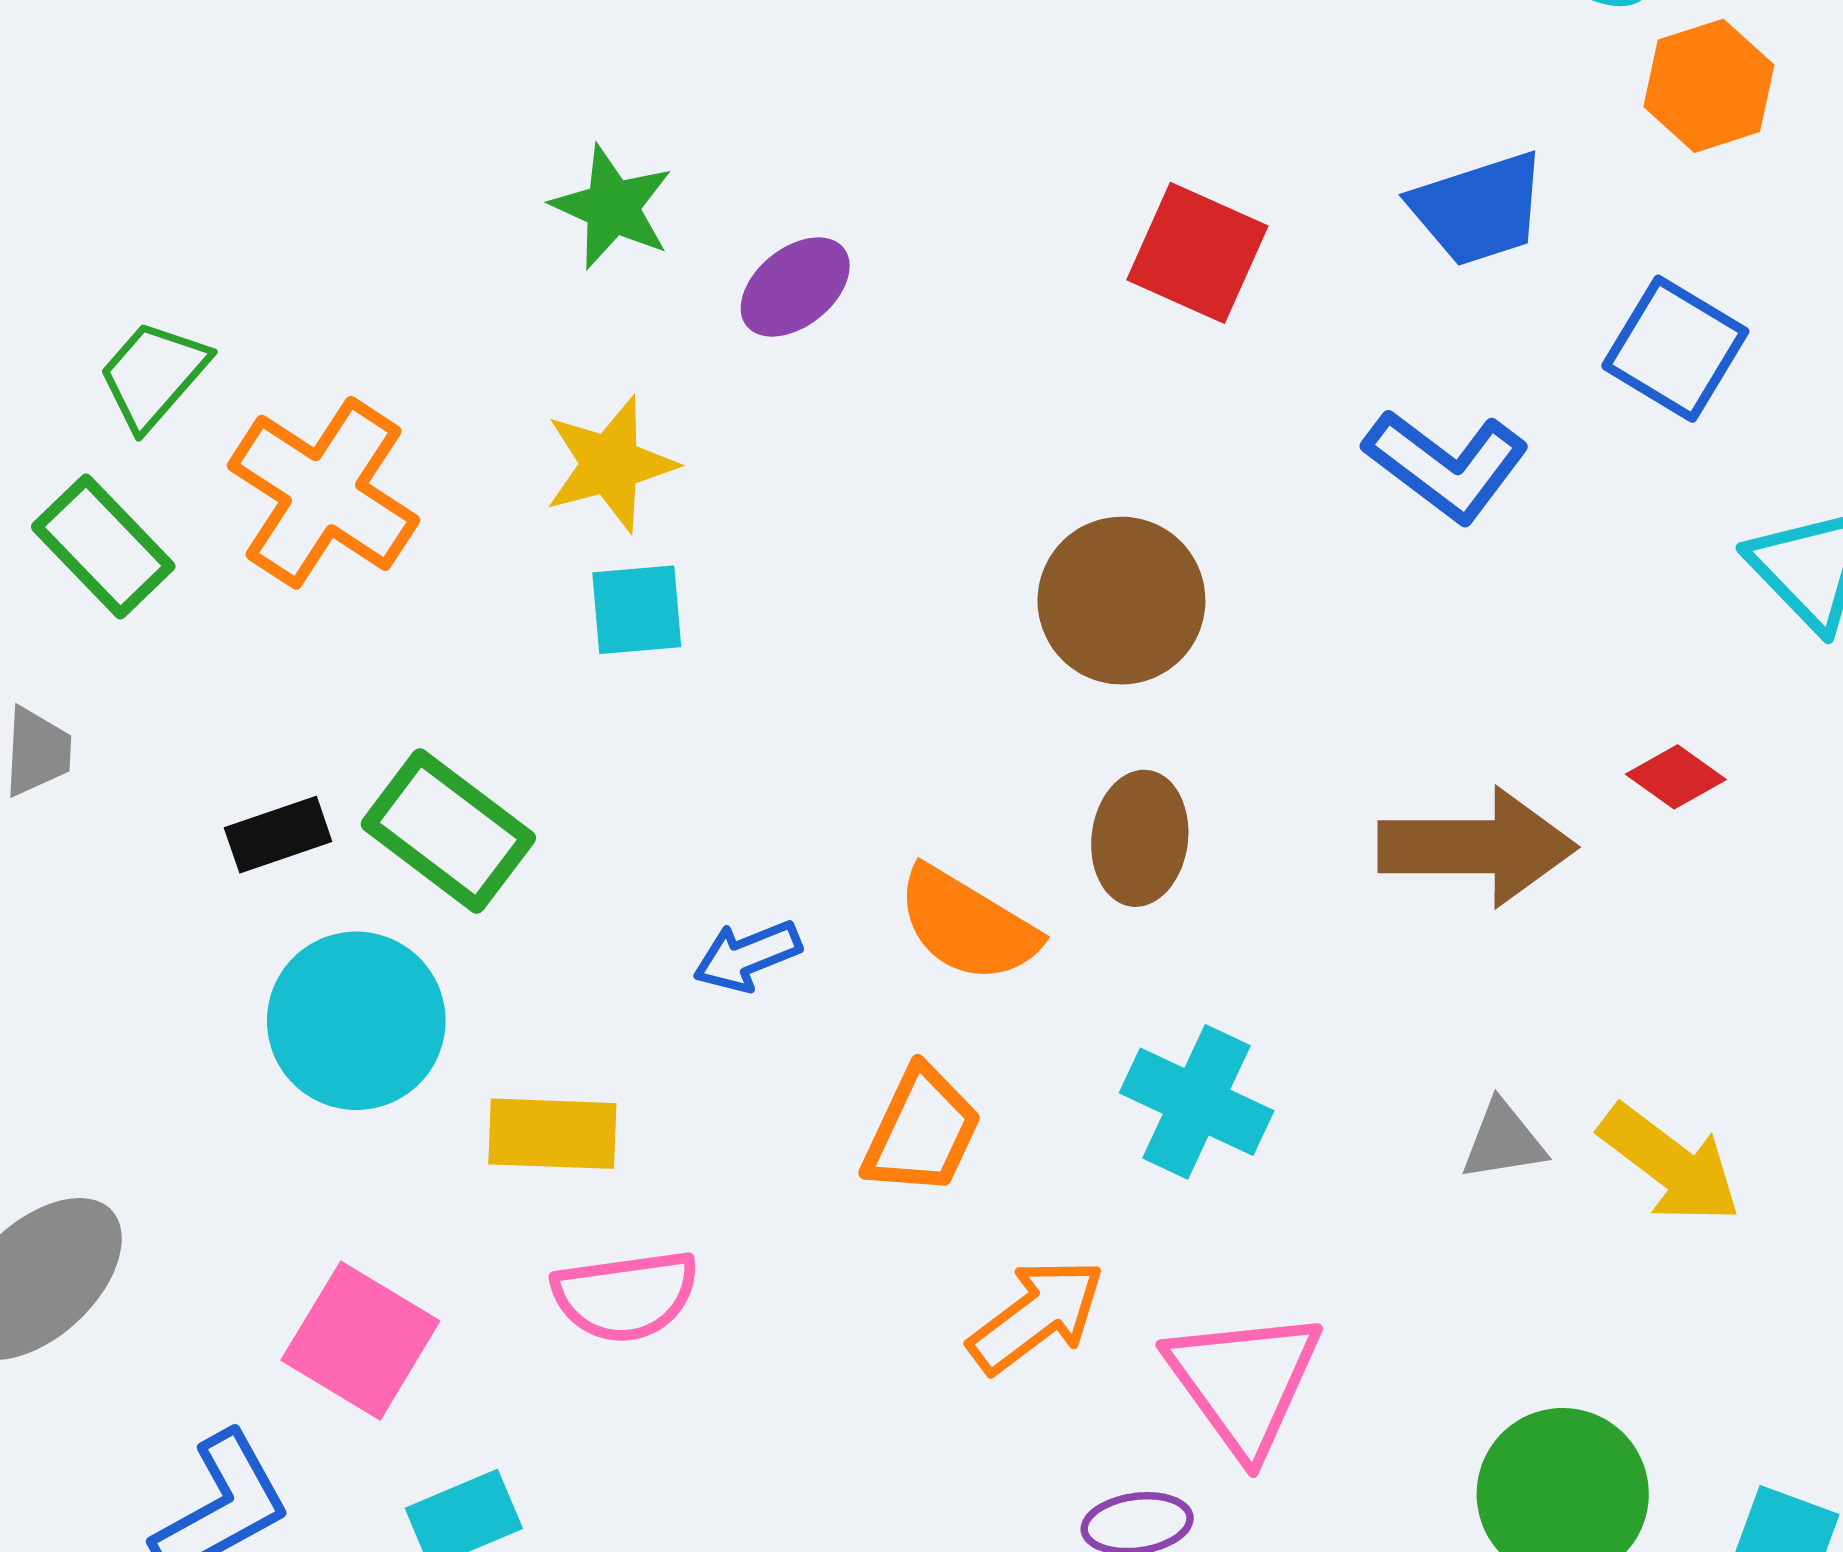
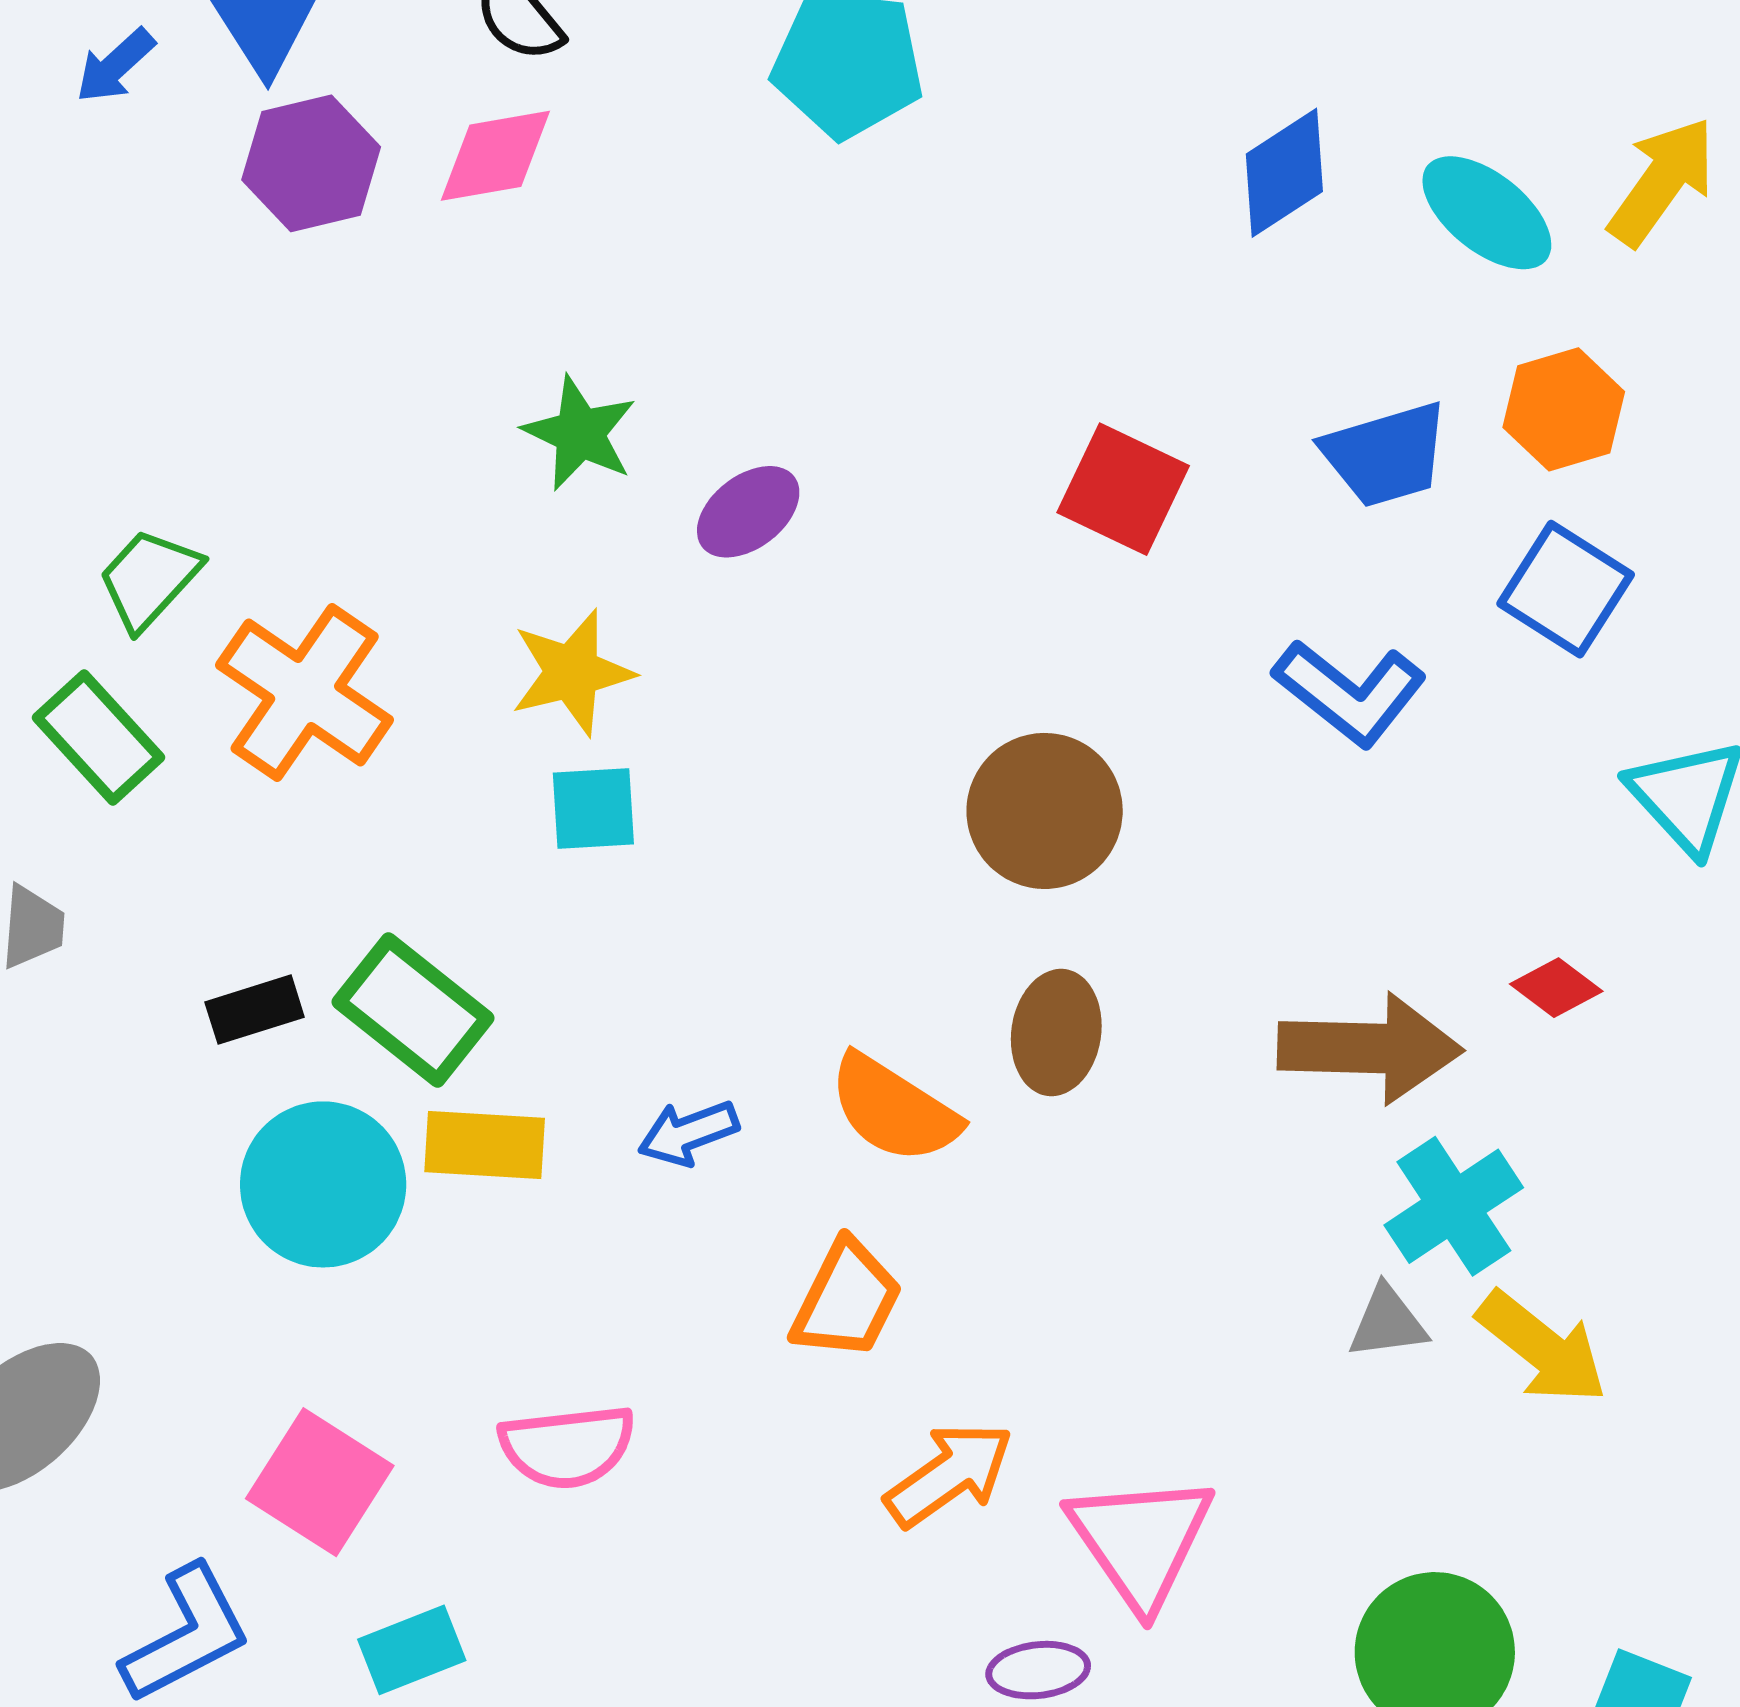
orange hexagon: (1709, 86) -> (1564, 409), moved
cyan cross: (1197, 1102) -> (1454, 1206), moved, turned 30
yellow rectangle: (552, 1134) -> (485, 1145), moved

